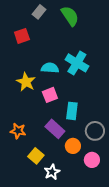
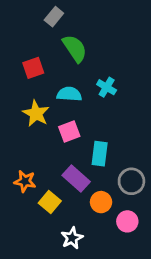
green semicircle: (70, 16) -> (75, 48), moved
red square: (22, 36) -> (33, 68), moved
cyan cross: (77, 63) -> (107, 87), size x0.6
yellow square: (36, 156) -> (50, 202), moved

